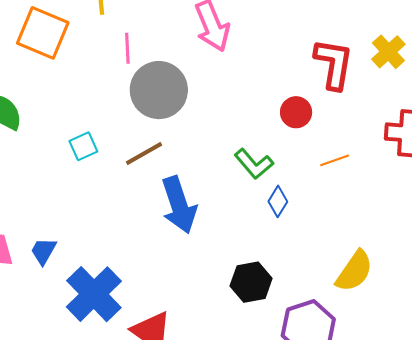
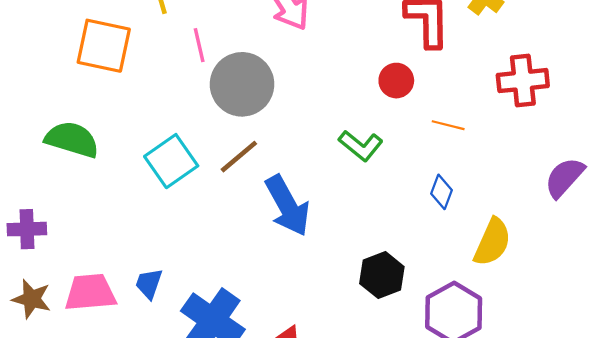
cyan square: (83, 146) -> (171, 161), size x1.6
orange line: (335, 160) -> (448, 125), turned 44
blue diamond: (278, 201) -> (442, 192), moved

